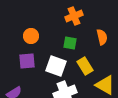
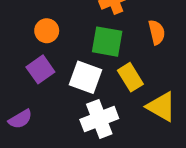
green square: (70, 43) -> (107, 42), size x1.5
purple square: (27, 61) -> (40, 69), turned -30

